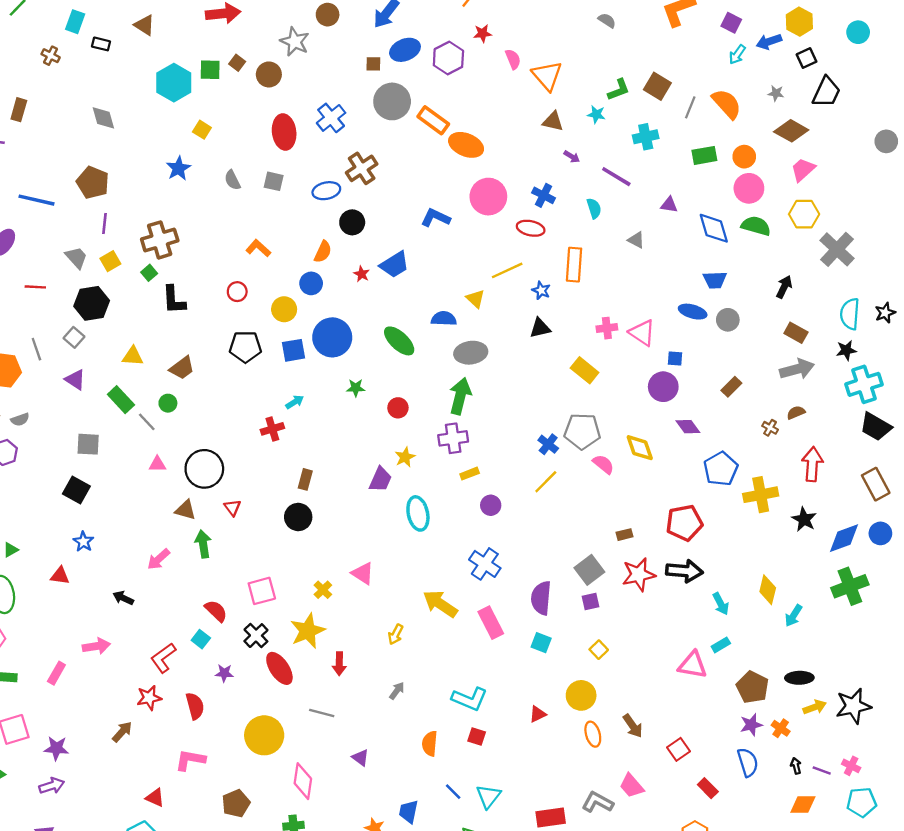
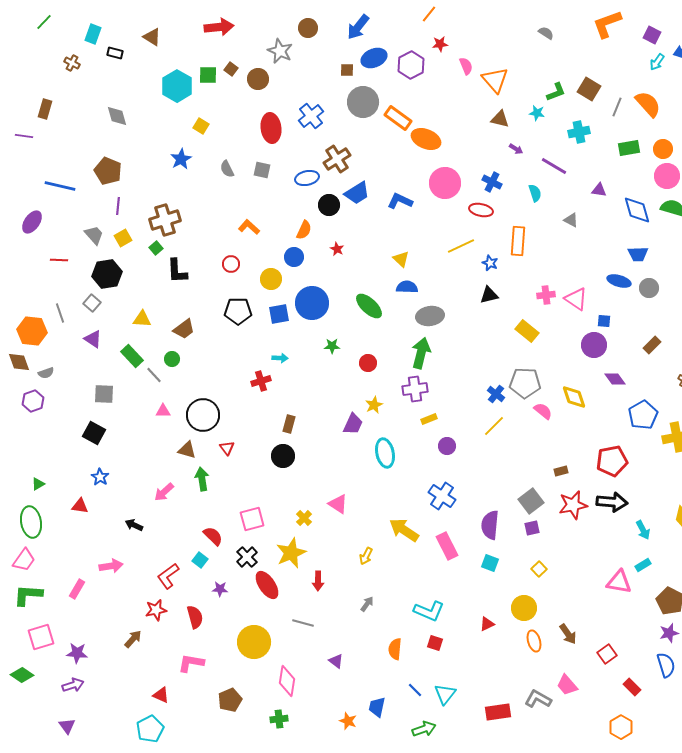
blue trapezoid: (394, 265) -> (357, 193), moved
yellow triangle: (475, 299) -> (401, 259), moved
cyan arrow: (295, 402) -> (280, 358), turned 35

